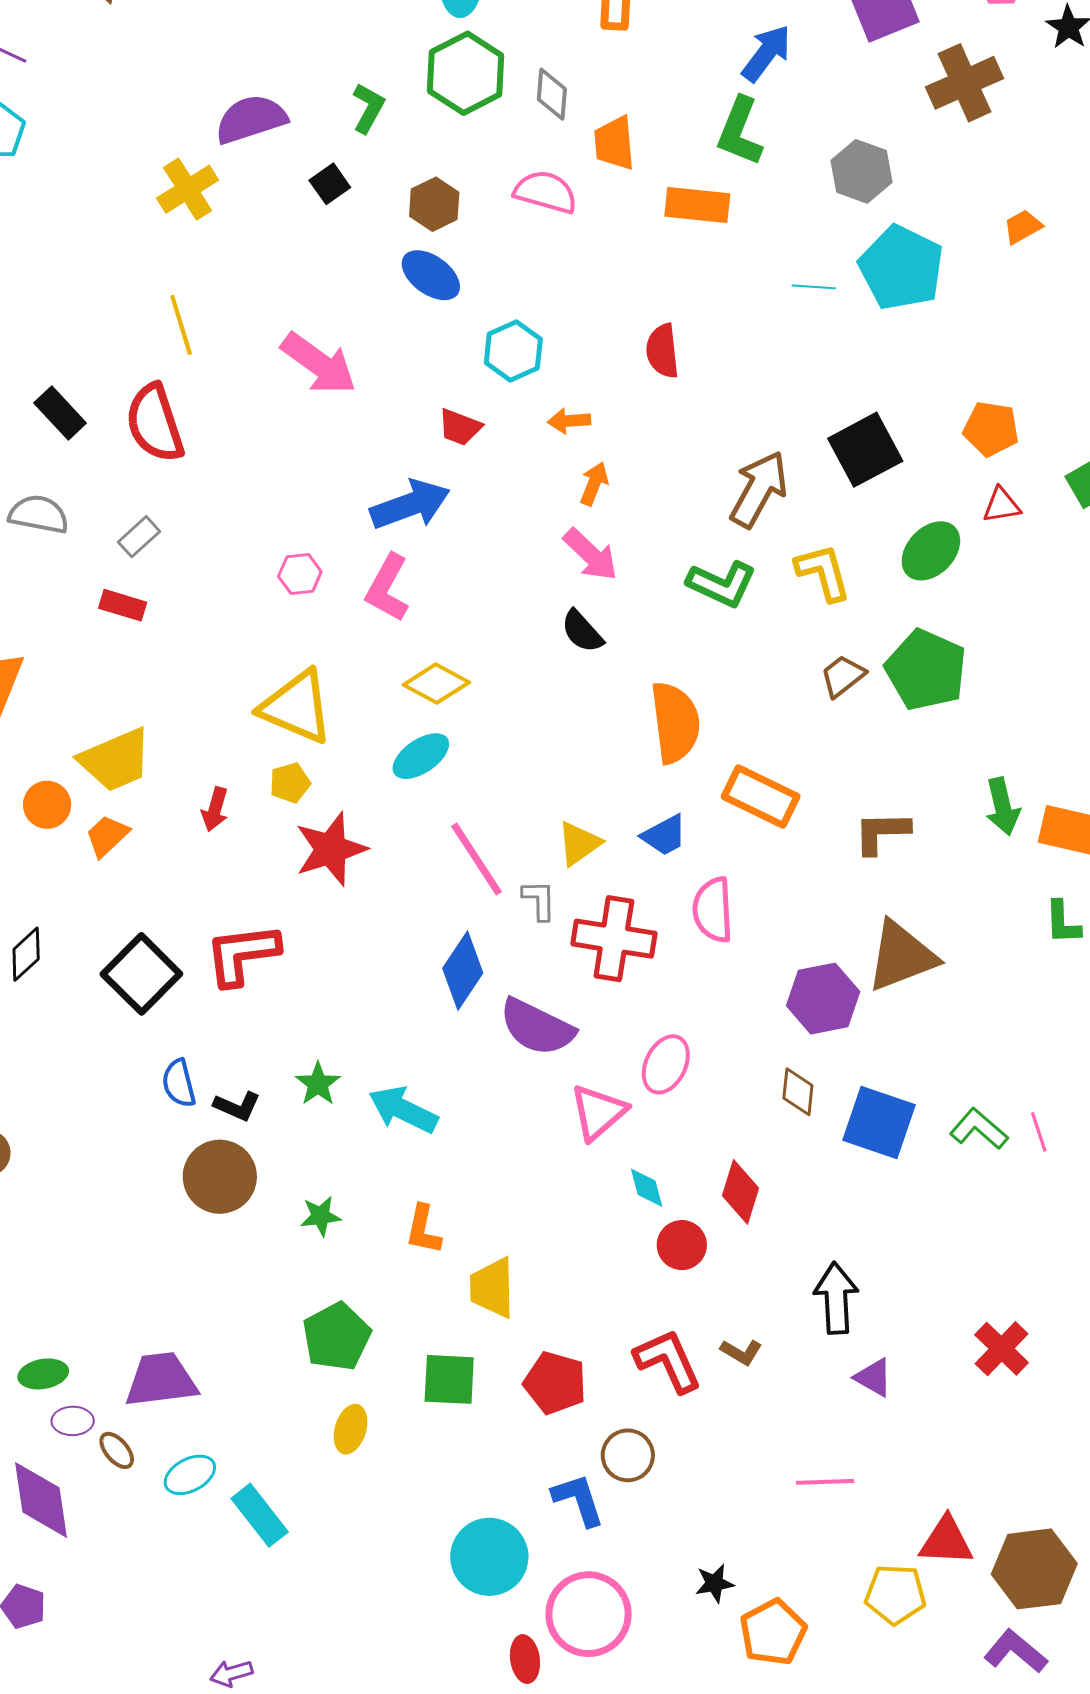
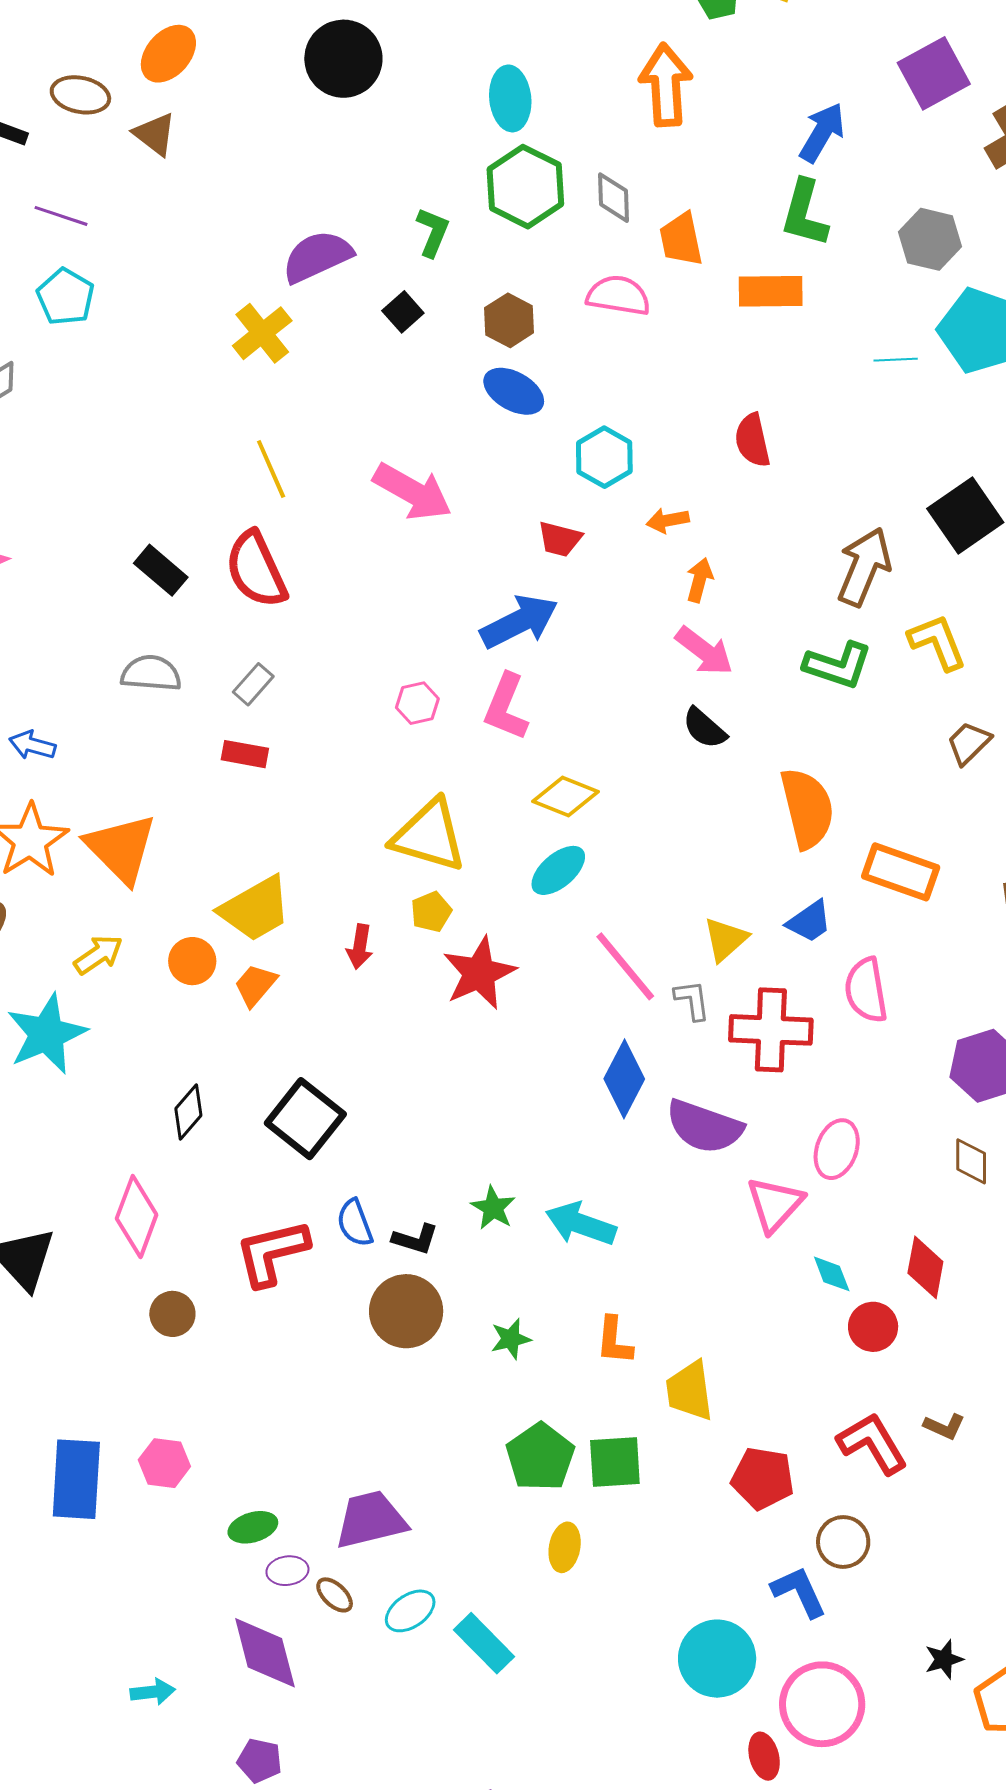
red L-shape: (242, 954) -> (272, 1253), moved
green square: (449, 1379) -> (615, 1462), moved

